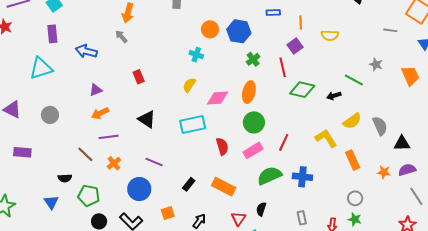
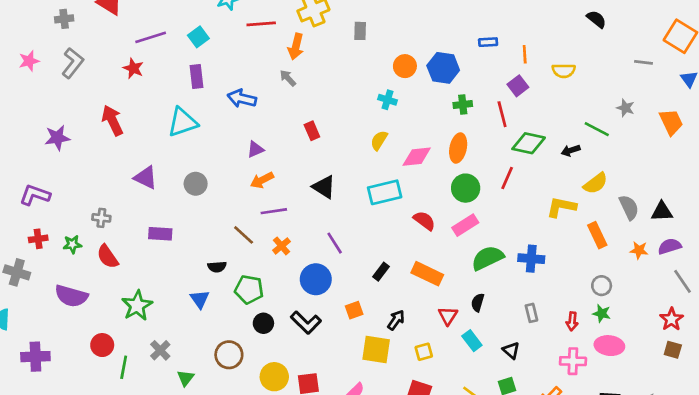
green cross: (253, 59) -> (463, 104), turned 32
gray semicircle: (380, 126) -> (629, 207), moved
yellow L-shape: (326, 138) -> (561, 207), turned -45
red line: (284, 142) -> (507, 178), moved
red semicircle: (222, 146) -> (424, 221), turned -36
purple line: (154, 162) -> (335, 243), turned 36

